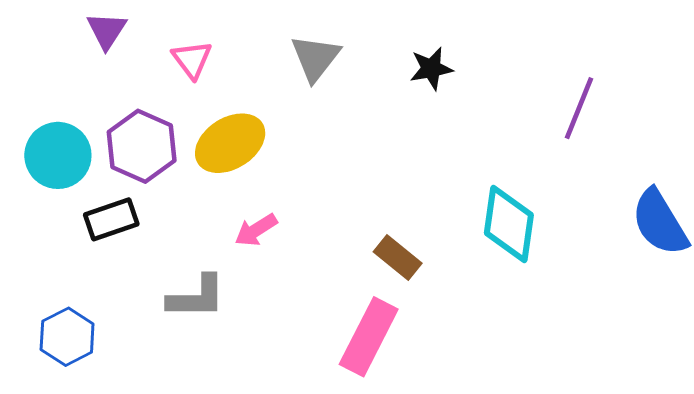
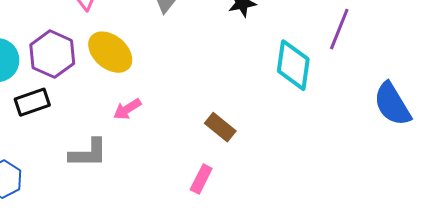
yellow ellipse: (230, 143) -> (110, 52), turned 72
cyan diamond: (509, 224) -> (293, 65), moved
pink rectangle: (369, 337) -> (201, 179), size x0.6

